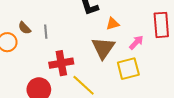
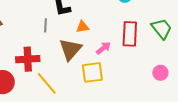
gray line: (46, 32) -> (45, 25), moved

